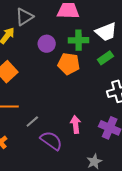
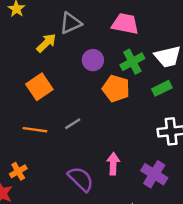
green cross: (79, 40) -> (132, 62), turned -36
gray line: (32, 121) -> (73, 124), moved

